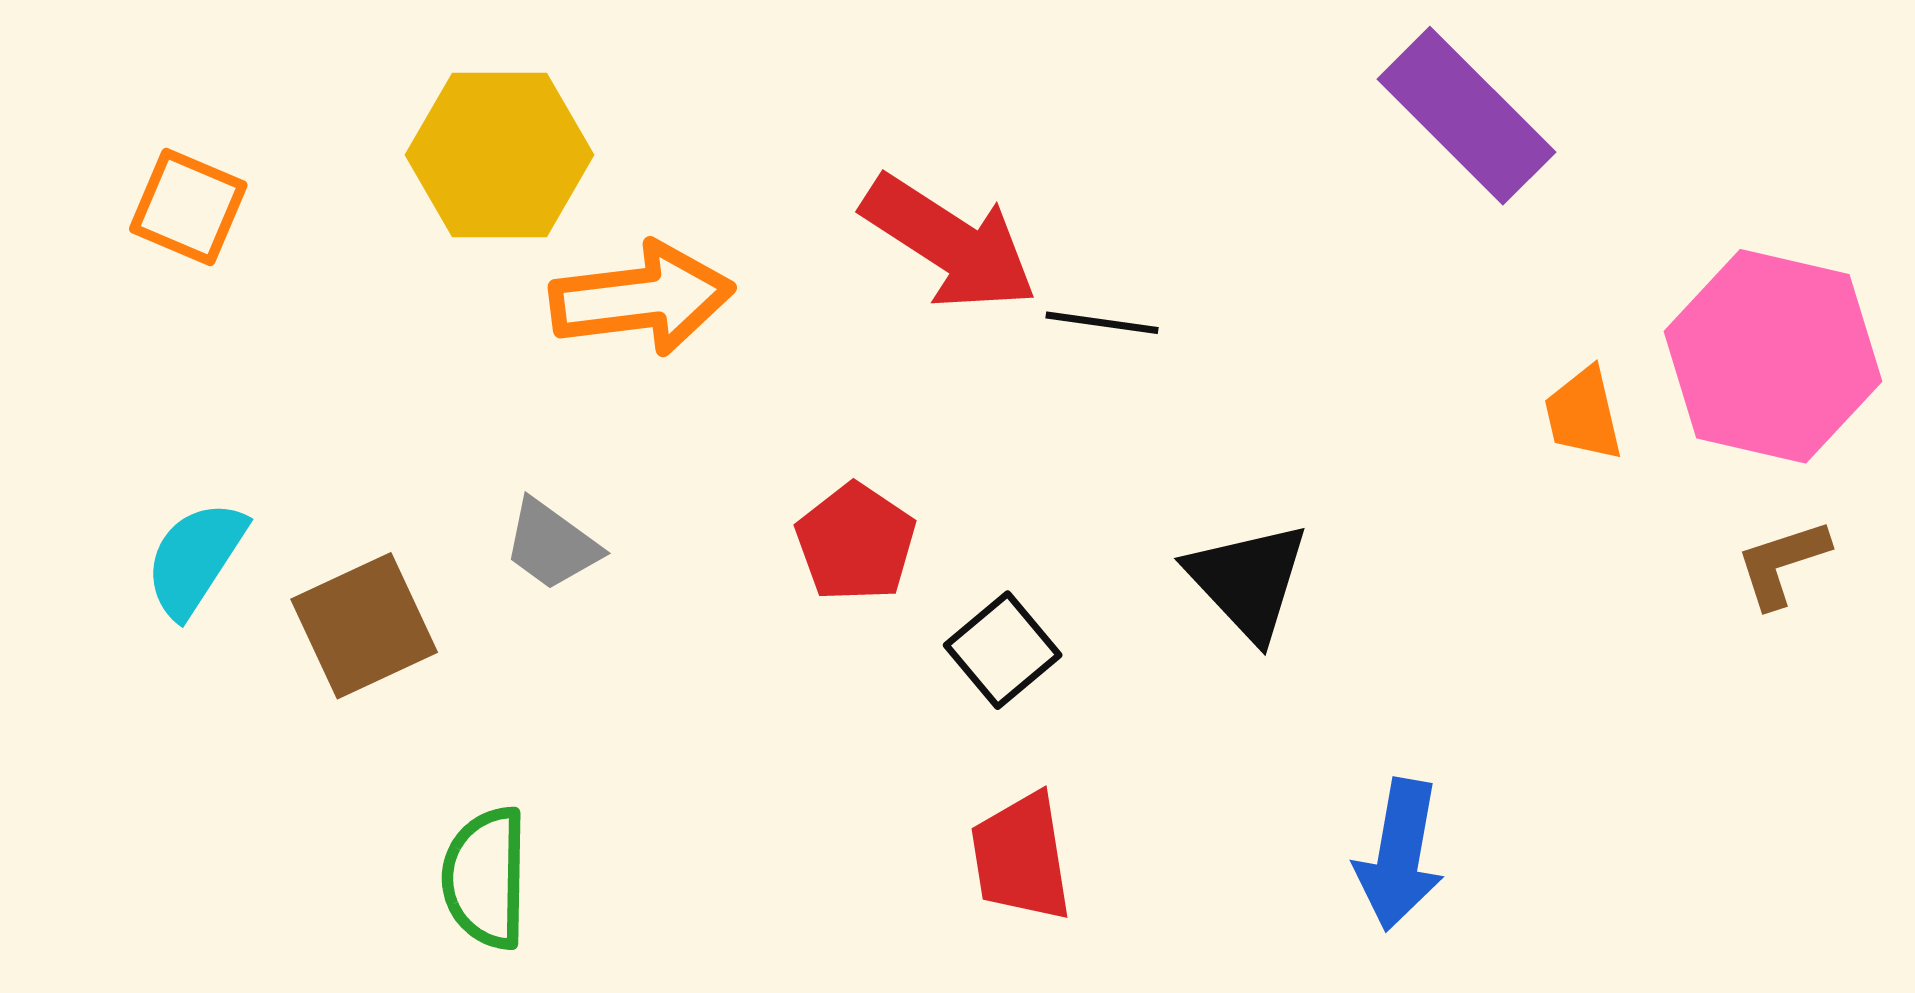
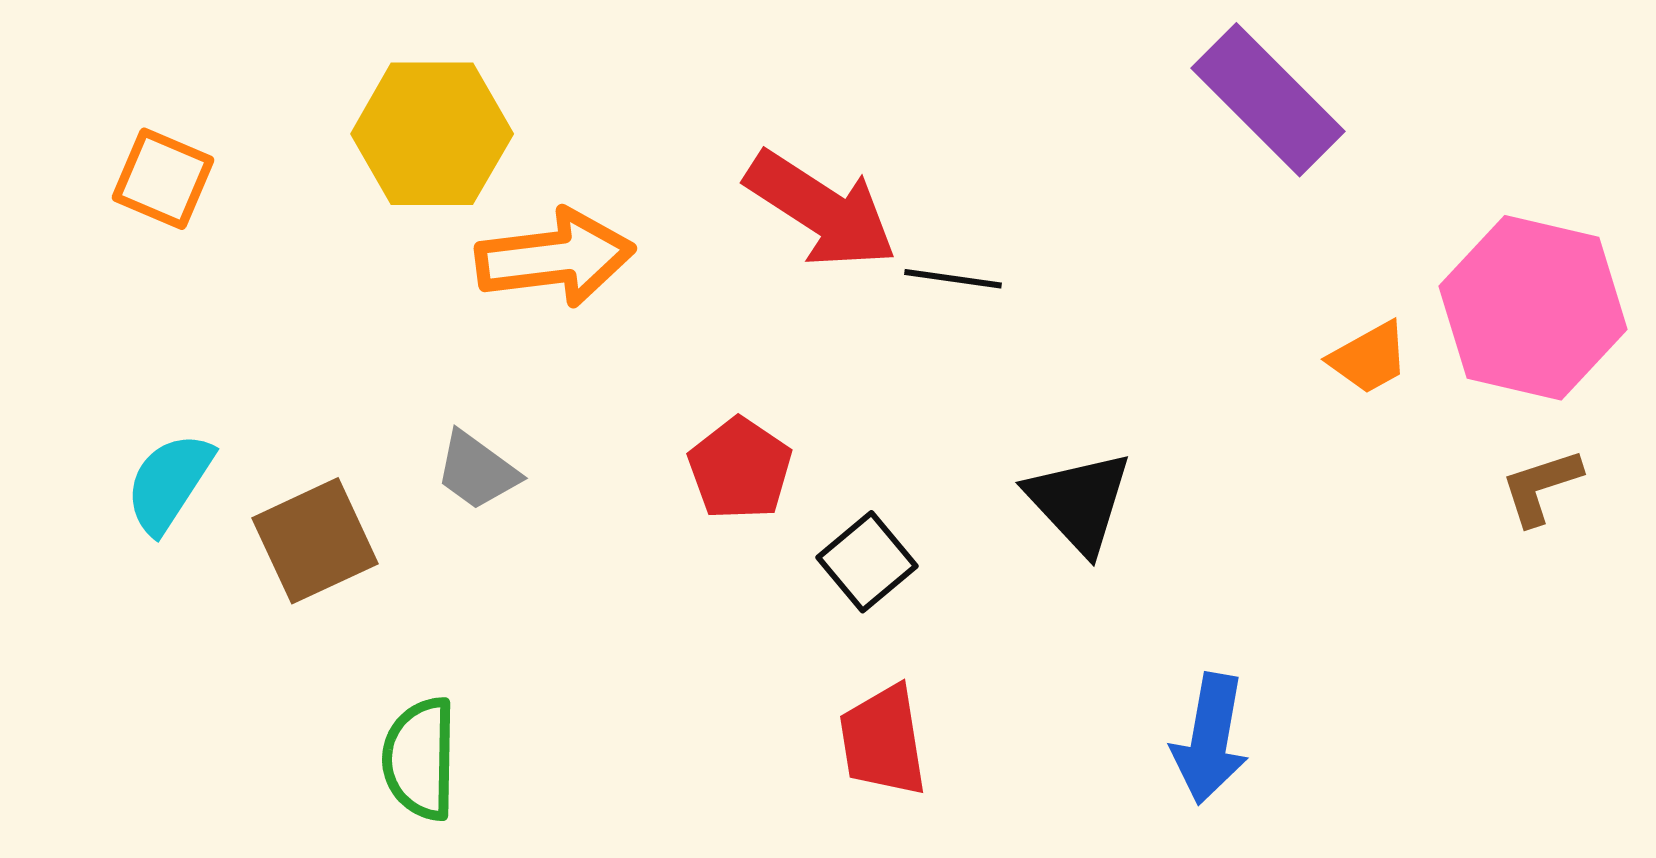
orange trapezoid: (1583, 414) -> (1369, 358), turned -106

